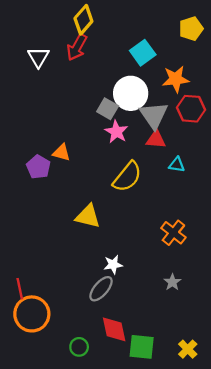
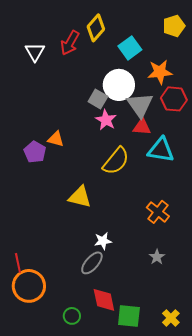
yellow diamond: (83, 20) -> (96, 28), moved
cyan triangle: (177, 165) -> (161, 150), size x1.8

